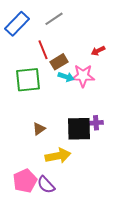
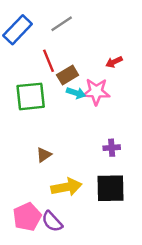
black square: (79, 129) -> (110, 188), moved

